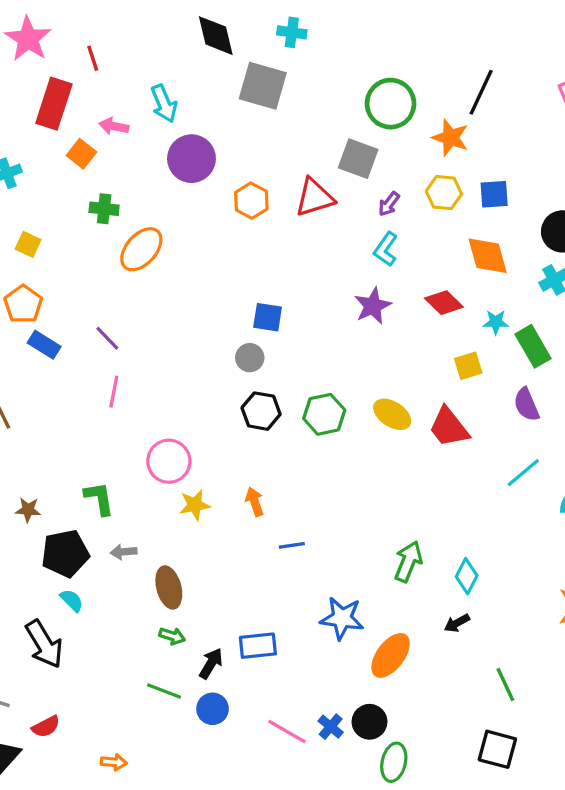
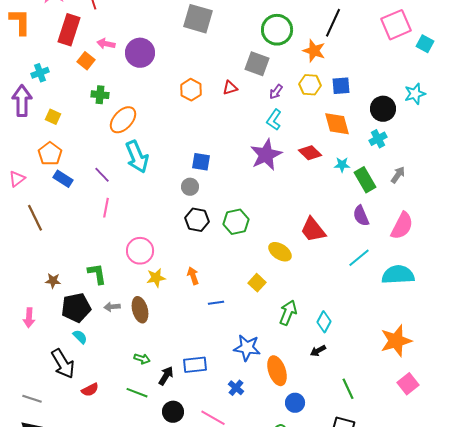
cyan arrow: (164, 104) -> (137, 157), moved, size x1.4
purple circle: (191, 159) -> (140, 53), moved
red triangle: (314, 197) -> (230, 88), size x0.6
purple star: (373, 306) -> (266, 155), size x1.4
yellow square: (468, 366) -> (257, 283), moved, turned -30
yellow ellipse: (392, 414) -> (280, 252), moved
brown ellipse: (169, 587) -> (140, 310), moved
orange ellipse: (391, 655) -> (277, 371), turned -56
blue circle: (213, 709) -> (295, 403), moved
black circle: (369, 722) -> (173, 412), moved
red semicircle: (46, 727) -> (90, 390), moved
blue cross: (331, 727) -> (236, 388), moved

